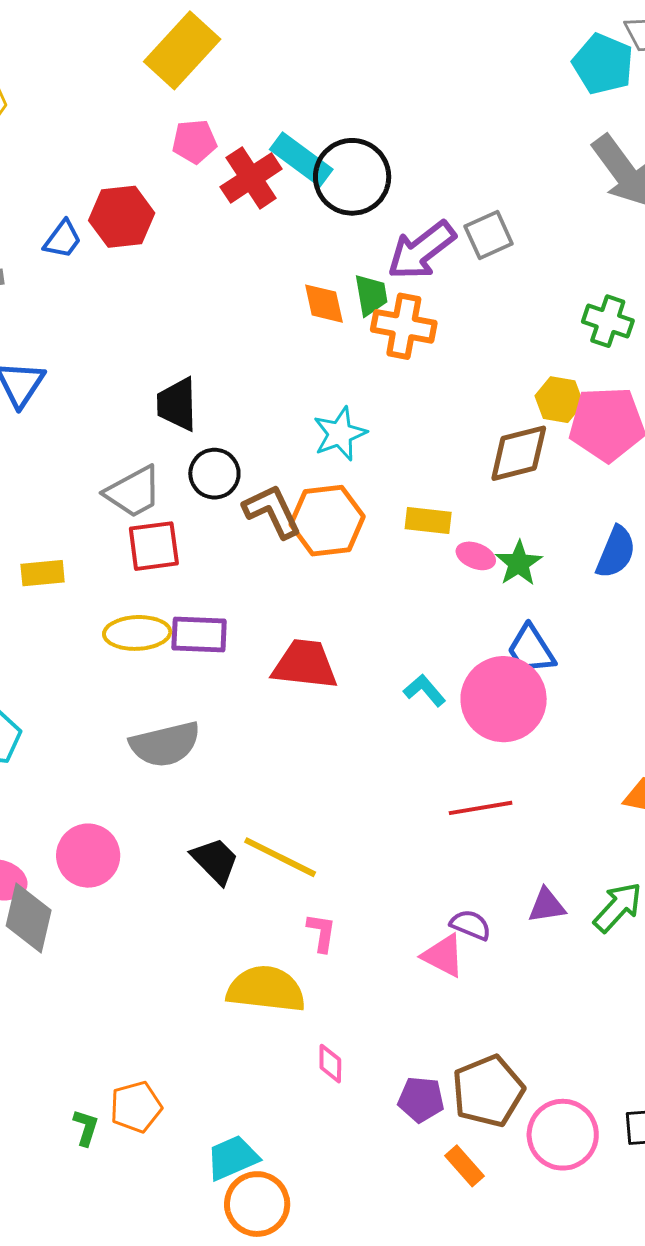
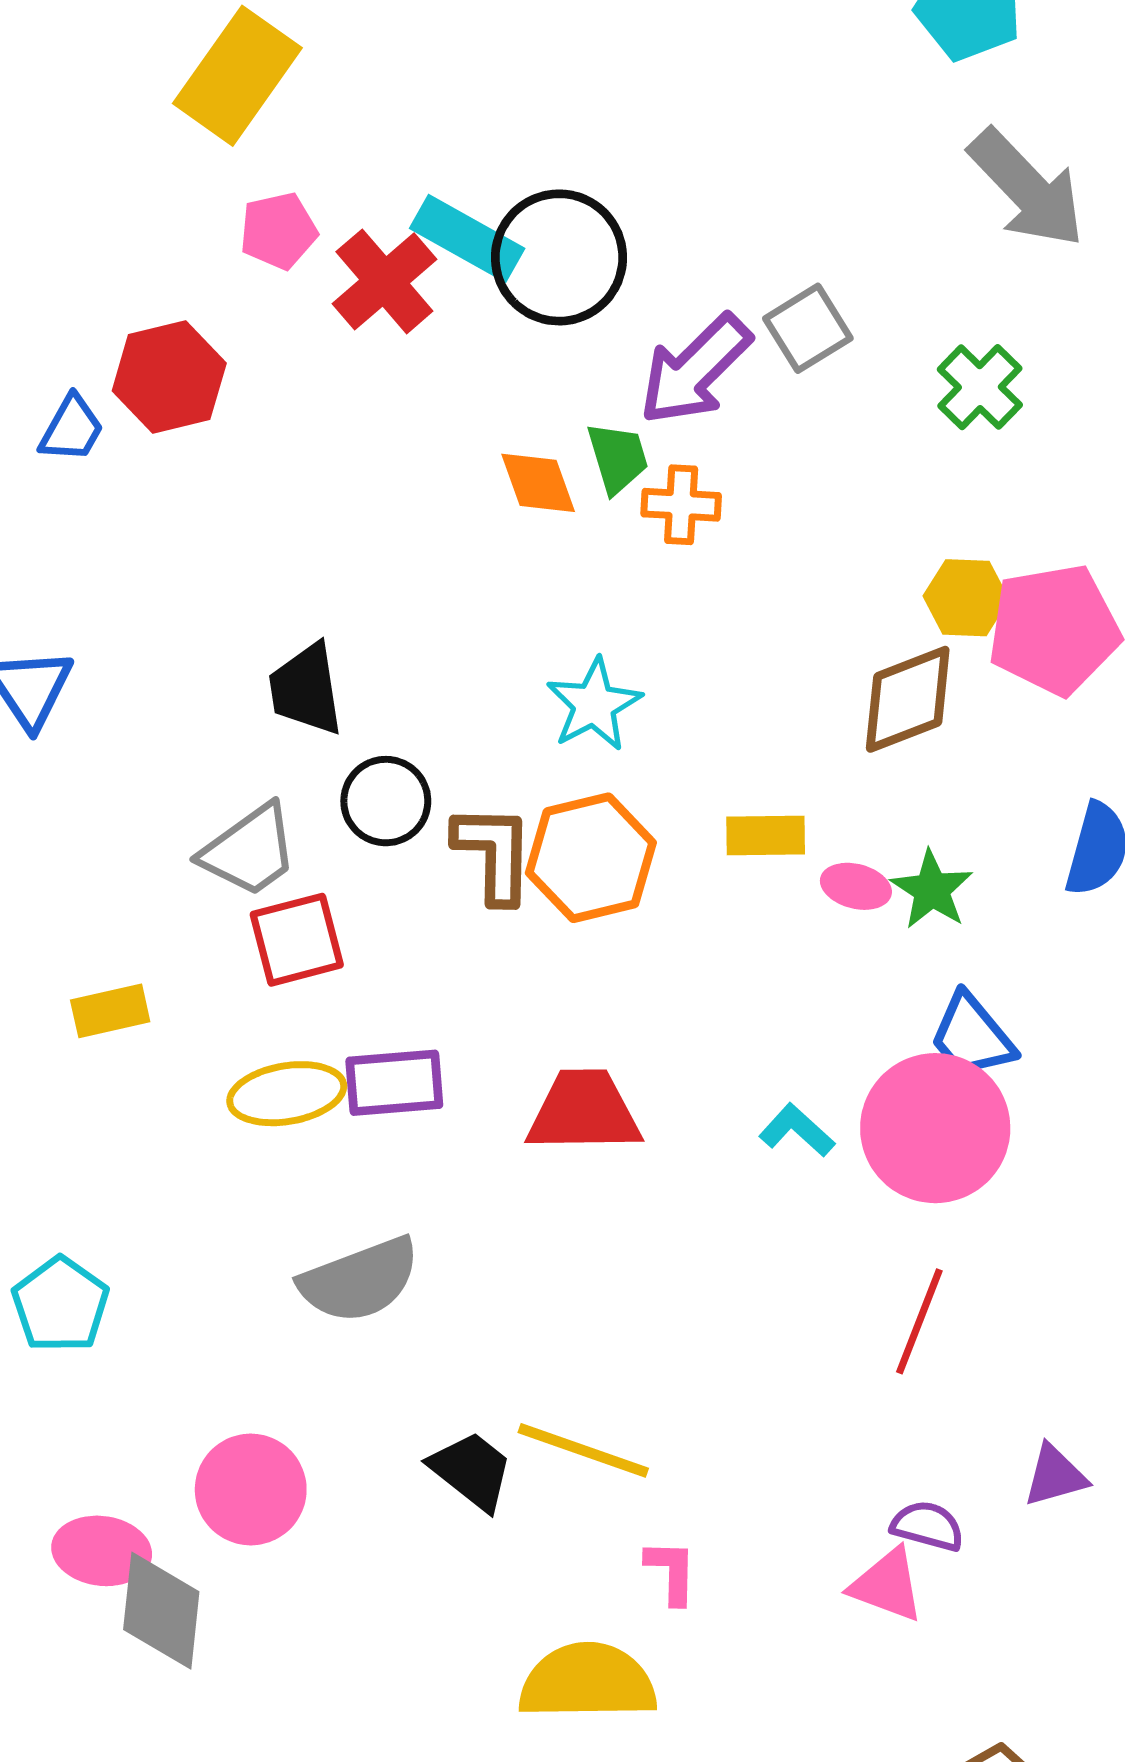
green cross: (608, 321) -> (980, 387), moved, turned 33
orange cross: (404, 326) -> (681, 505), size x0.7
brown L-shape: (272, 511) -> (494, 853), turned 34
red line: (481, 808) -> (919, 1321), turned -52

